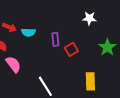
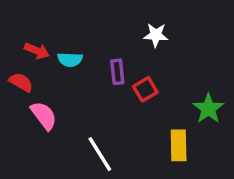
white star: (89, 18) -> (156, 35), moved
green star: (107, 47) -> (208, 109), moved

